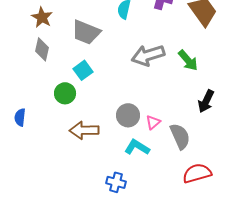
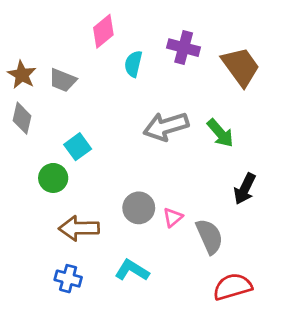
gray trapezoid: (86, 32) -> (63, 80), moved, size x0.7
cyan L-shape: (137, 147) -> (132, 270), moved
blue cross: (116, 182) -> (68, 279), moved

